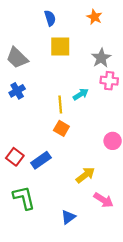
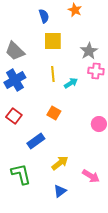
orange star: (94, 17) -> (75, 10), moved
blue cross: (17, 91) -> (15, 80), size x1.5
yellow line: (60, 105) -> (53, 74), moved
red square: (15, 157) -> (14, 116), moved
yellow arrow: (85, 175) -> (60, 163), moved

